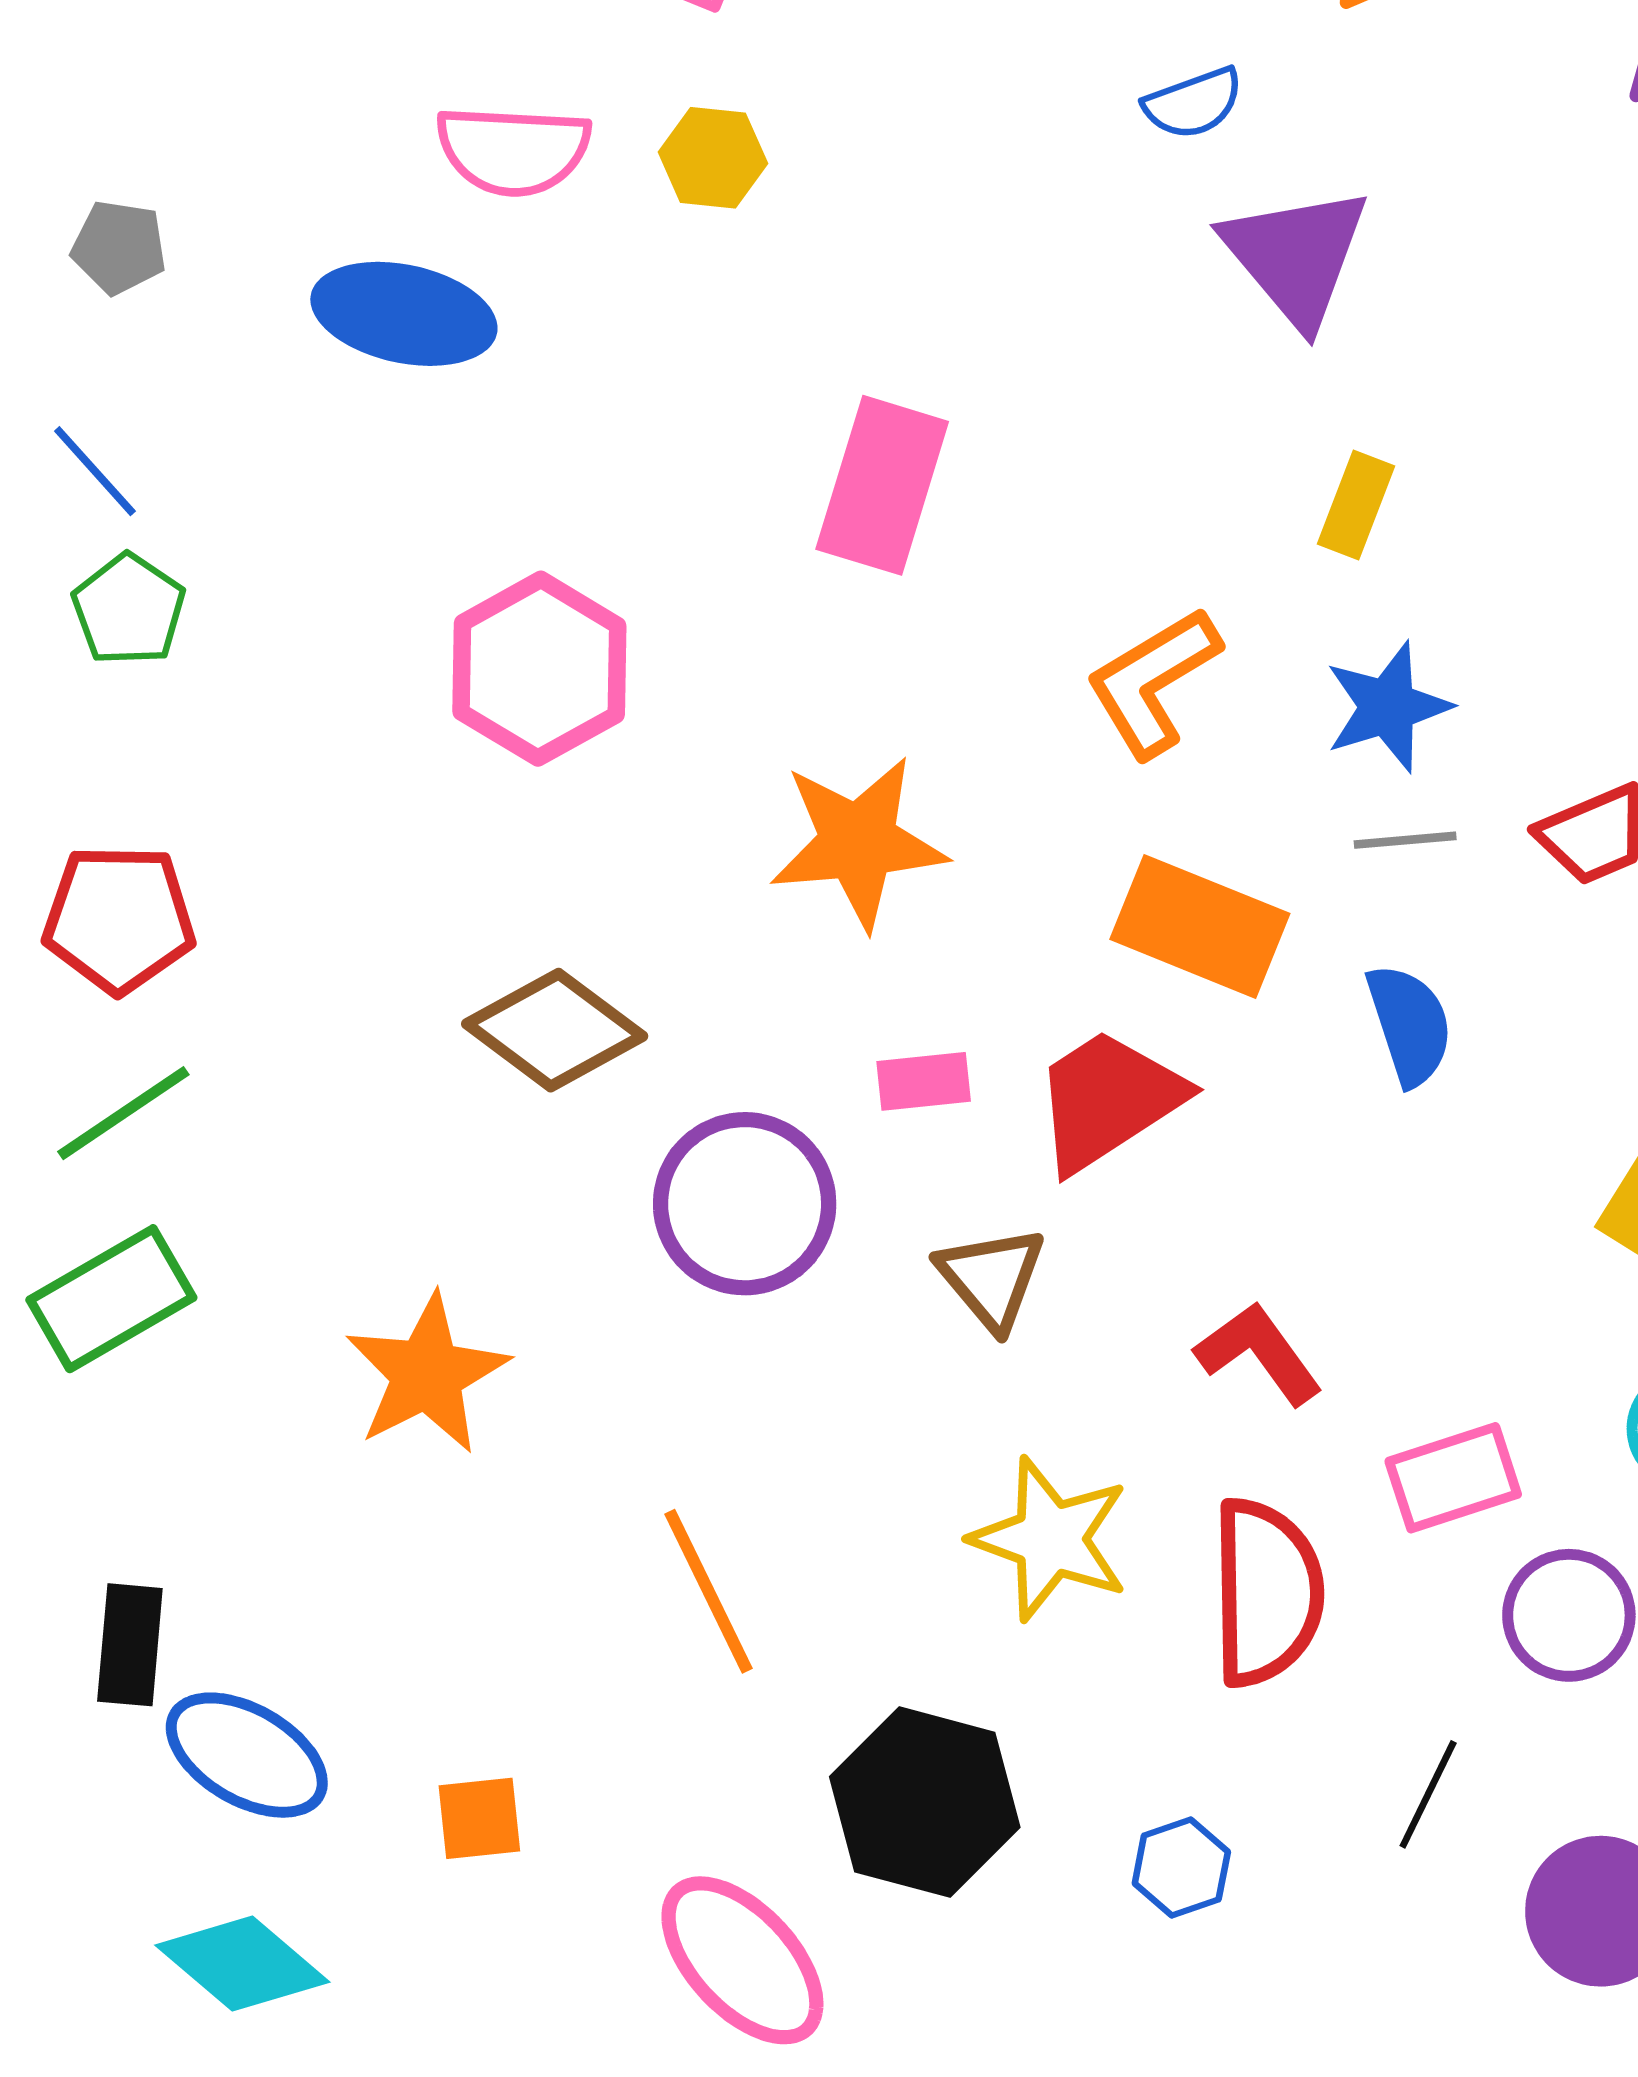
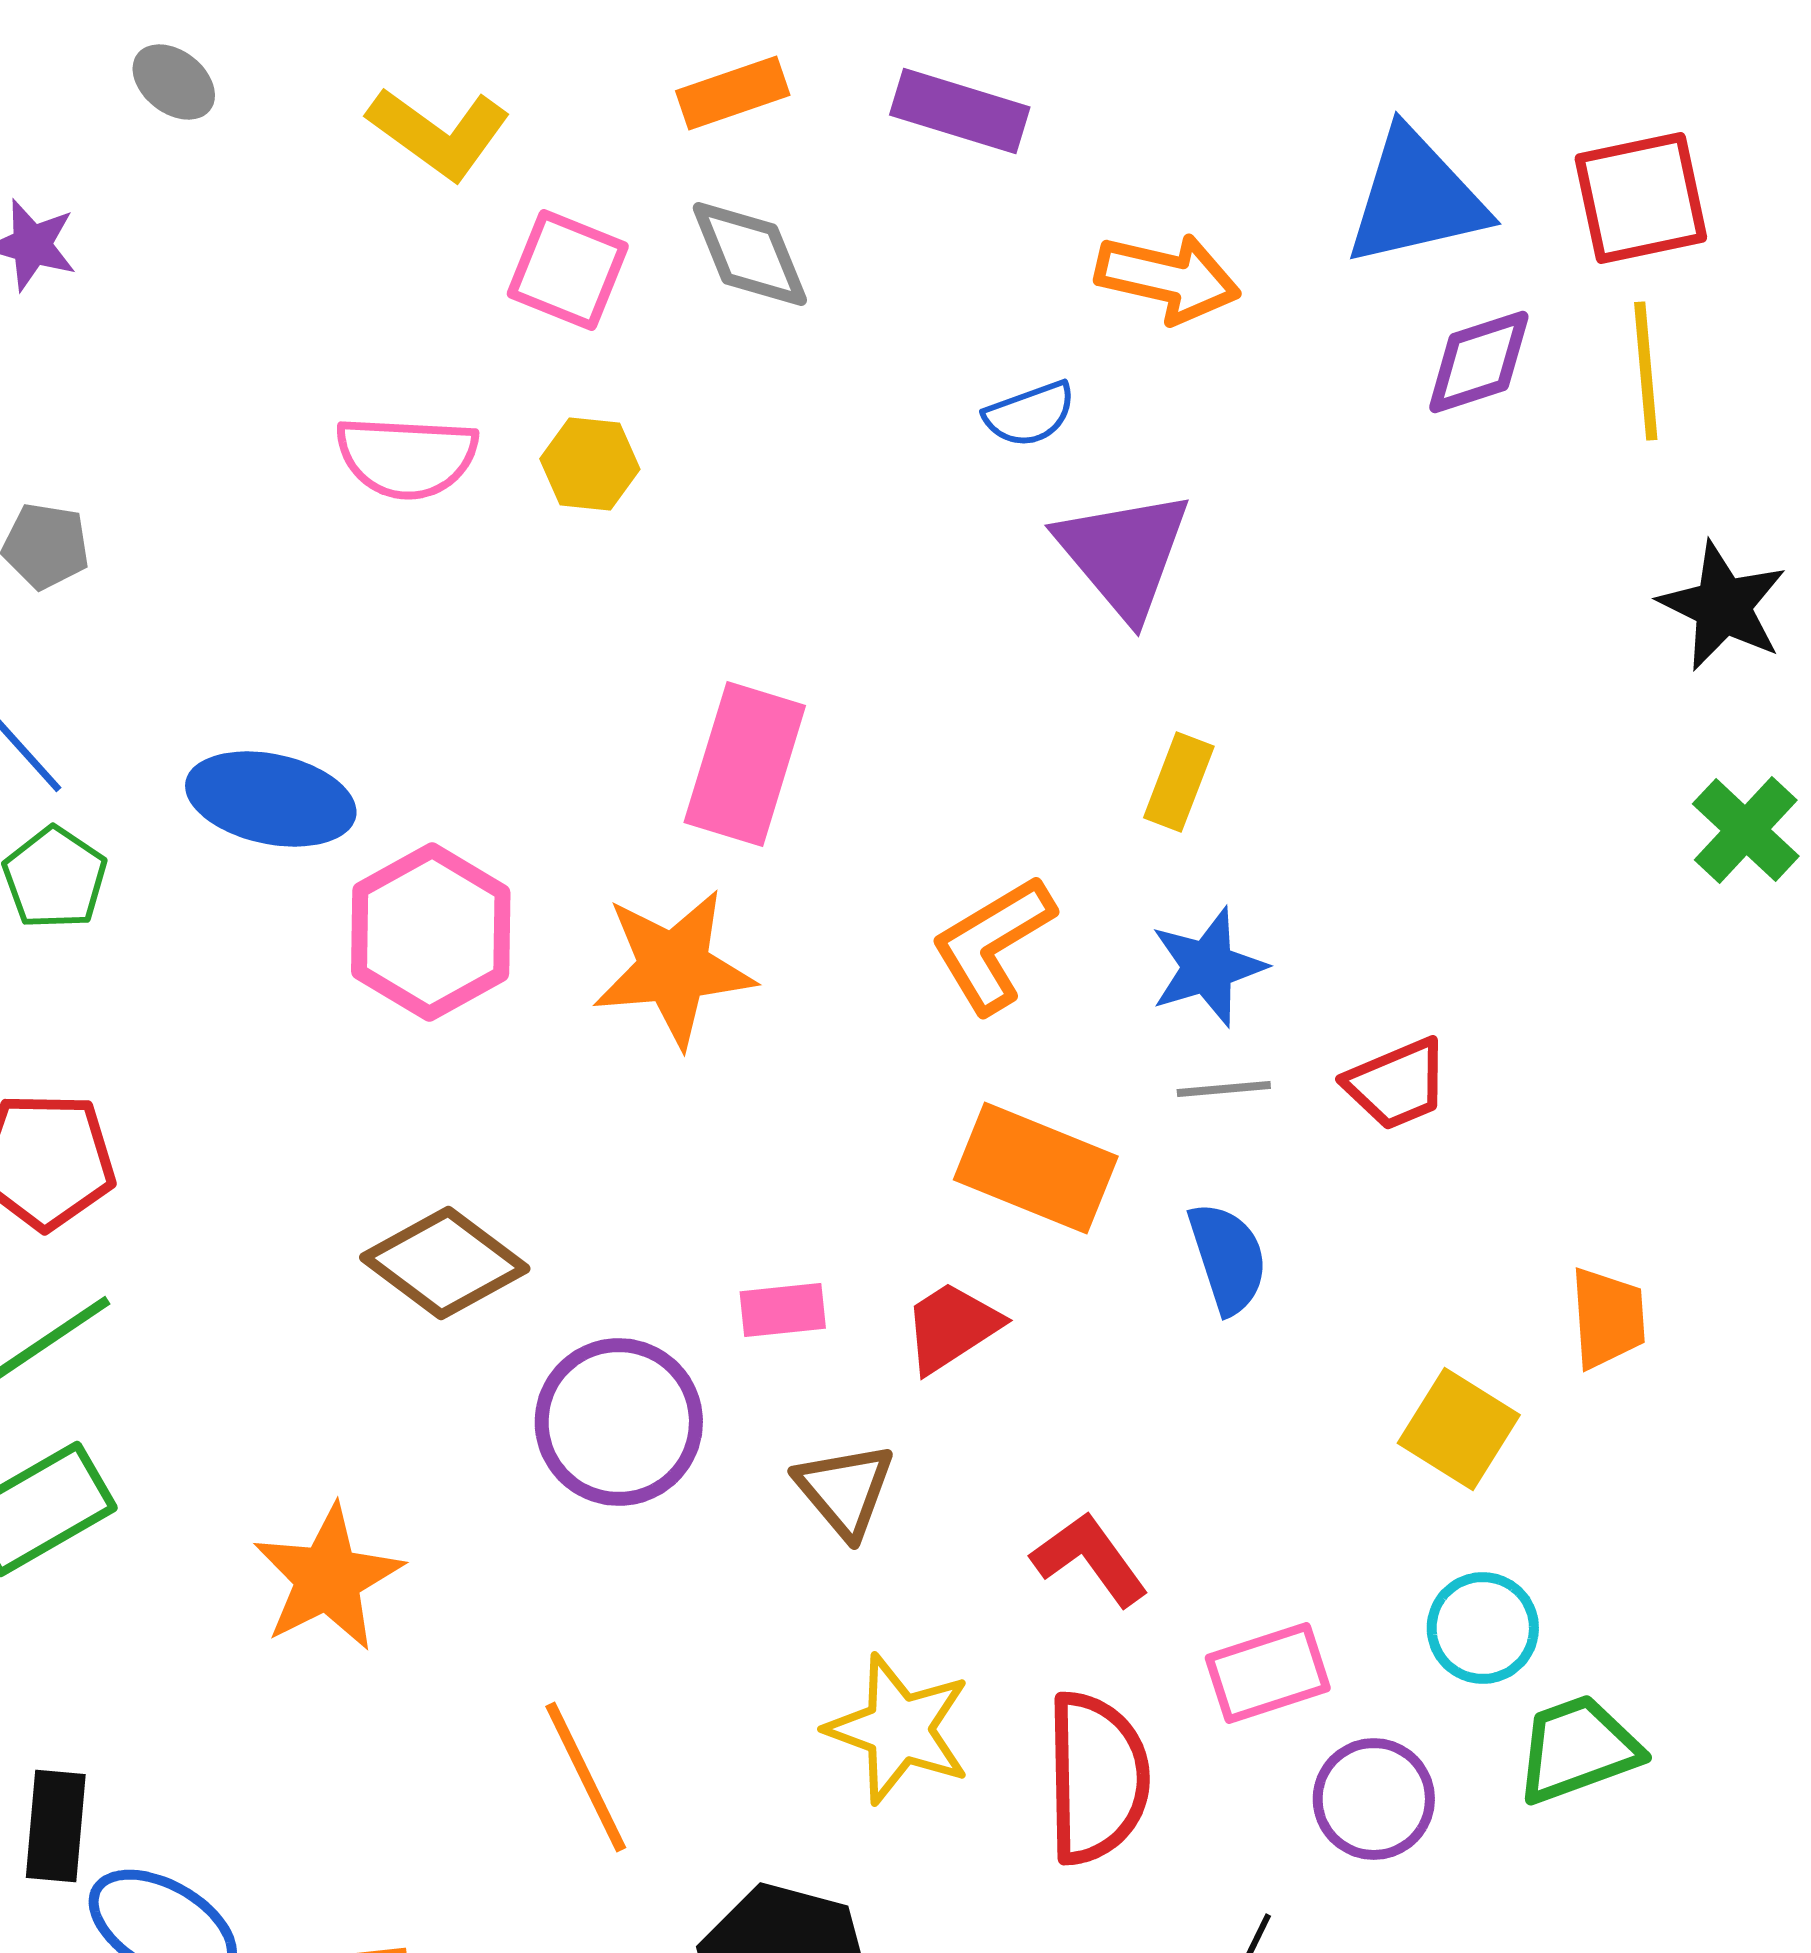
blue ellipse: (404, 314) -> (271, 799), moved
orange star: (858, 842) -> (674, 968), moved
red trapezoid: (1108, 1100) -> (952, 1327), size x0.7

